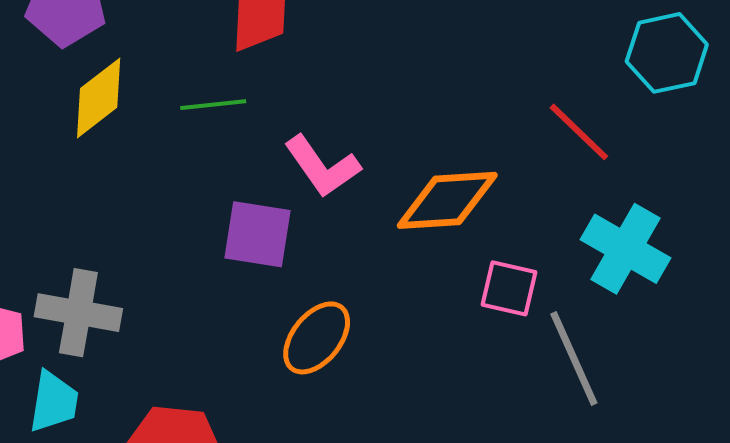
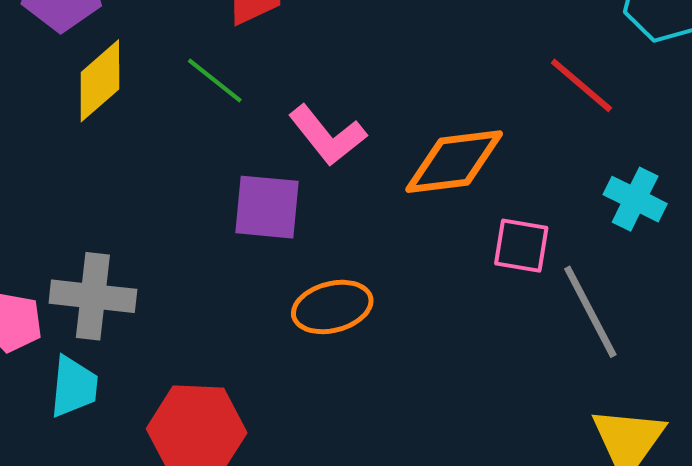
green line: (213, 105) -> (215, 80), turned 48
cyan cross: (626, 249) -> (635, 199), size x0.7
orange ellipse: (317, 338) -> (332, 307), turned 40

